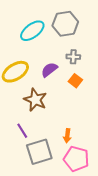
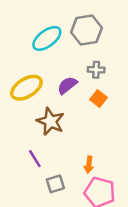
gray square: (39, 152) -> (55, 184), size x0.6

